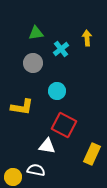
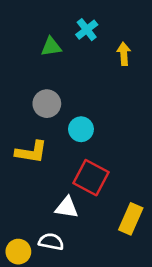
cyan cross: (61, 49) -> (87, 30), moved
gray circle: (33, 63) -> (47, 104), moved

